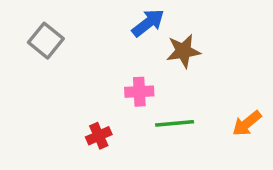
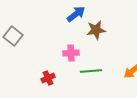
gray square: (46, 41) -> (13, 36), moved

